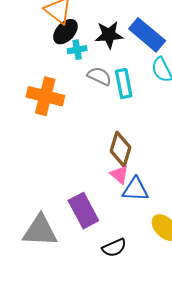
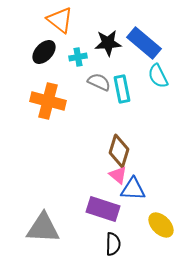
black ellipse: (65, 32) -> (44, 52), moved
purple rectangle: (83, 211) -> (103, 209), moved, turned -44
black semicircle: (114, 248) -> (113, 244), turned -65

